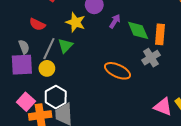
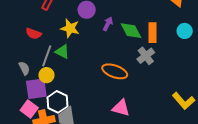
green triangle: (65, 46) -> (62, 52), turned -42
gray semicircle: (24, 47) -> (24, 68), moved
purple square: (22, 65) -> (36, 89), moved
pink triangle: (163, 107) -> (121, 108), moved

